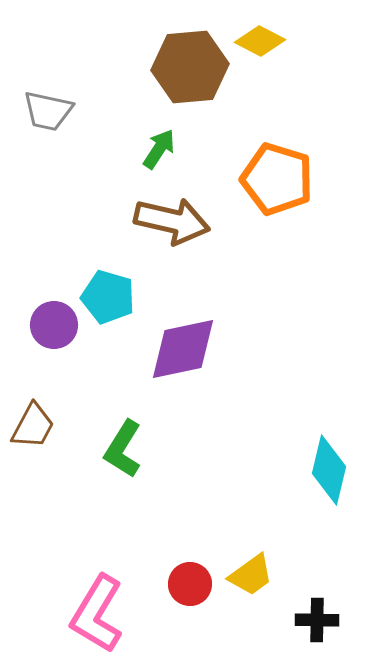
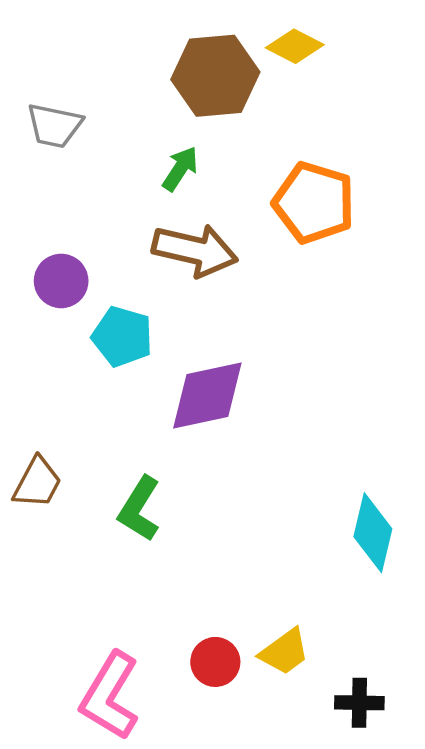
purple circle: (54, 325) -> (61, 281), moved

